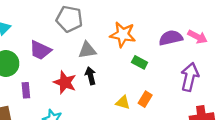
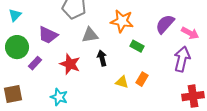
pink arrow: (197, 37) -> (190, 33), moved
purple semicircle: (171, 38) -> (165, 24), turned -35
black arrow: (91, 76) -> (102, 58), moved
purple rectangle: (26, 90) -> (35, 63), moved, turned 48

